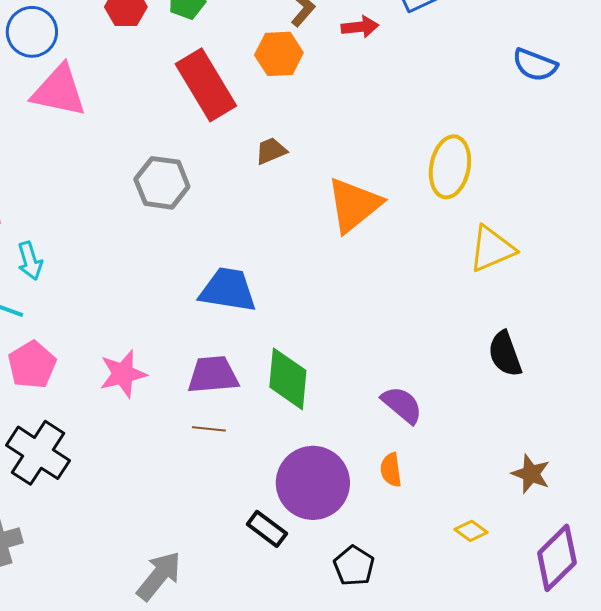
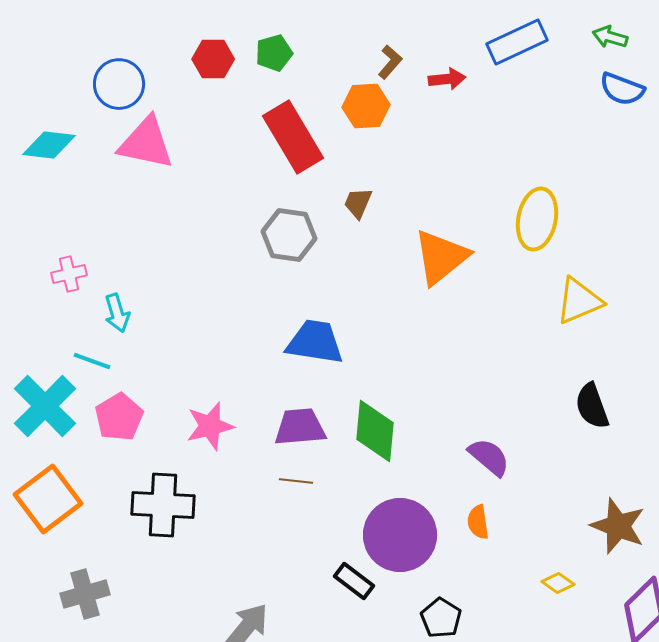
blue semicircle: (535, 65) -> (622, 89), moved
brown trapezoid: (271, 151) -> (358, 203), turned -44
gray hexagon: (162, 183) -> (289, 235), moved
black cross: (38, 453) -> (163, 505), moved, turned -30
brown star: (531, 474) -> (618, 526), size x1.4

